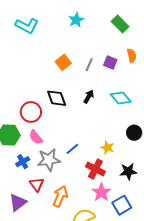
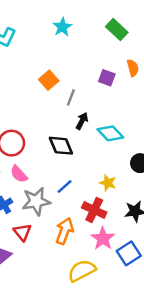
gray line: (89, 65) -> (71, 97), moved
black diamond: (57, 98) -> (61, 146), moved
cyan diamond: (121, 98) -> (110, 133), moved
orange arrow: (60, 196) -> (64, 231), moved

